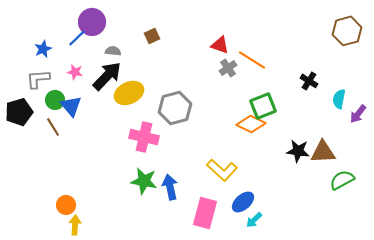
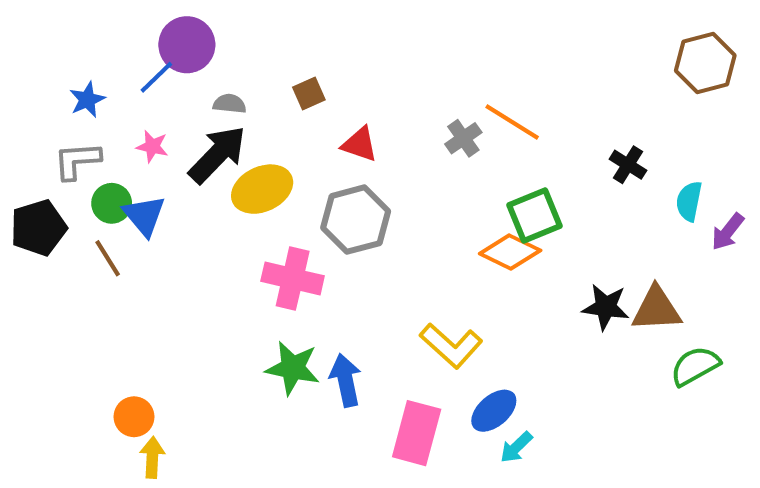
brown square: (152, 36) -> (309, 94), moved
red triangle: (220, 45) -> (360, 144), moved

